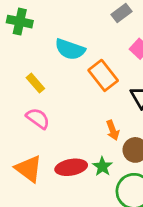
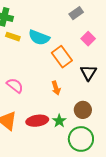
yellow rectangle: (35, 83) -> (13, 37), moved, turned -32
orange arrow: (113, 130) -> (56, 88), moved

